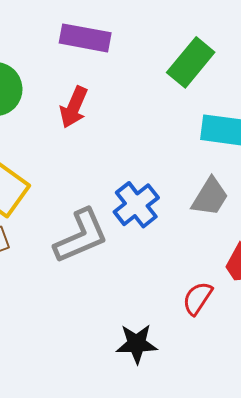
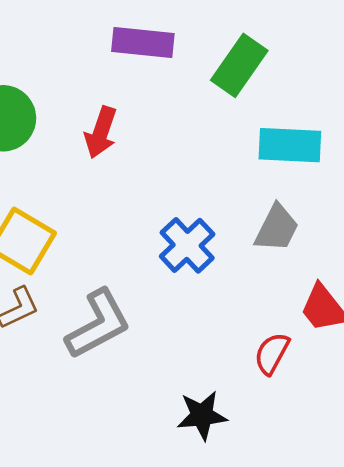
purple rectangle: (85, 38) -> (143, 43), moved
gray L-shape: (81, 236) -> (98, 324), moved

